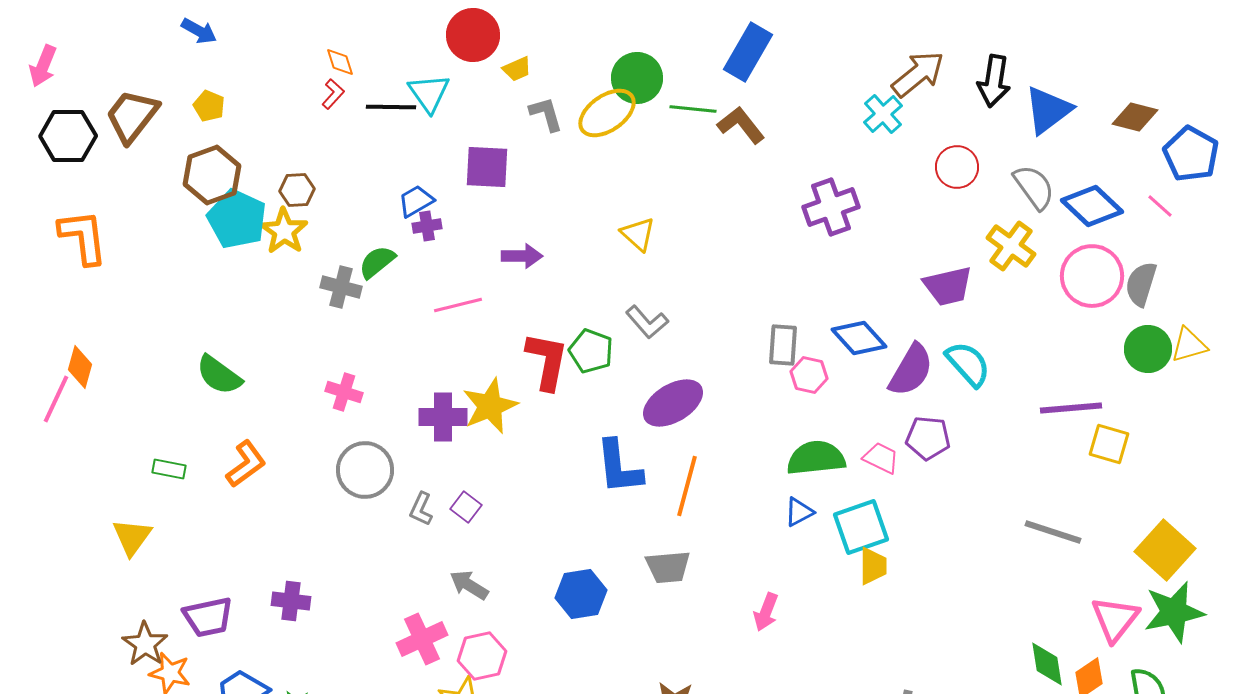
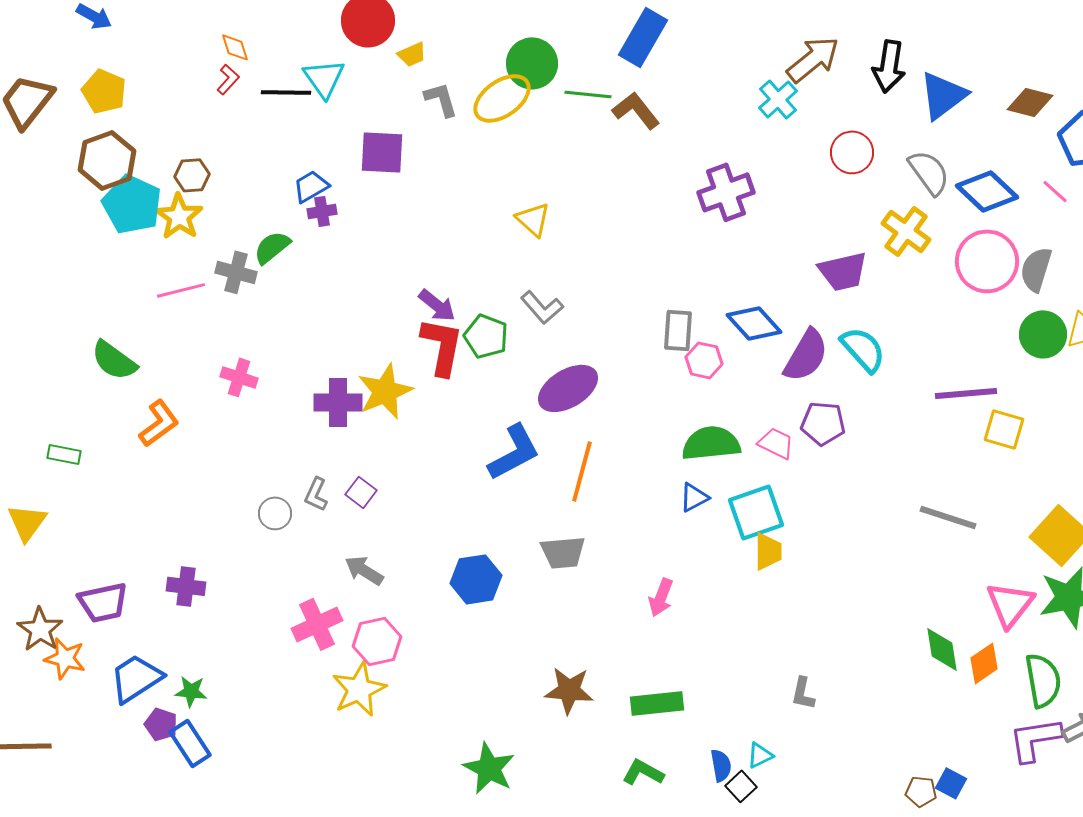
yellow pentagon: (209, 106) -> (104, 91), size x1.4
purple arrow: (522, 256) -> (437, 305), moved, turned 39
pink line: (458, 305) -> (181, 290), moved
orange L-shape: (246, 464) -> (159, 423), moved
blue L-shape: (619, 467) -> (514, 452), turned -112
gray circle: (365, 470) -> (275, 513), moved, size x0.6

